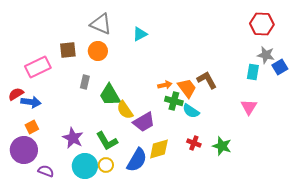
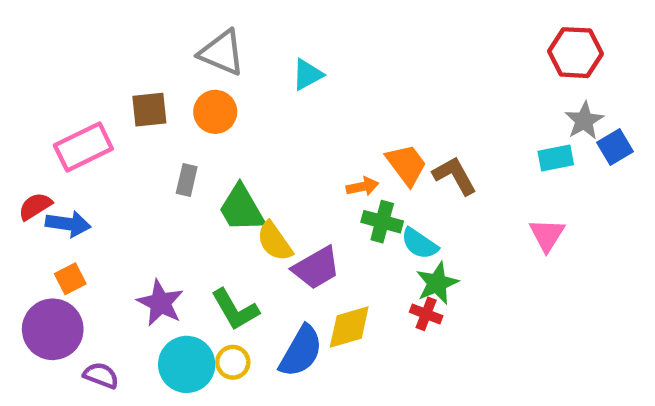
gray star: (266, 55) -> (584, 121), turned 30
cyan rectangle: (253, 72) -> (556, 158), turned 70
orange trapezoid: (187, 88) -> (406, 165), moved
green star: (222, 146) -> (437, 283), moved, turned 30

